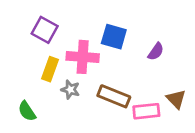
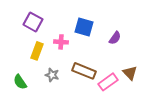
pink cross: (83, 57) -> (61, 42), size x0.6
gray star: (70, 90) -> (52, 75), moved
pink rectangle: (146, 111) -> (108, 82), turned -30

